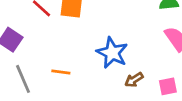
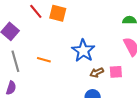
pink square: (168, 86) -> (116, 72), moved

